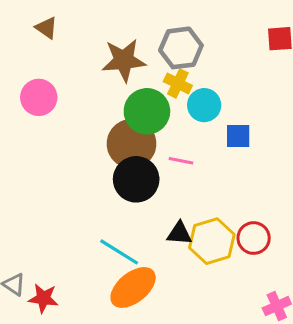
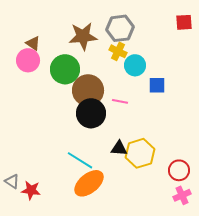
brown triangle: (46, 28) -> (33, 43), moved
green circle: (147, 111) -> (65, 69), moved
red circle: (254, 238) -> (179, 170), moved

